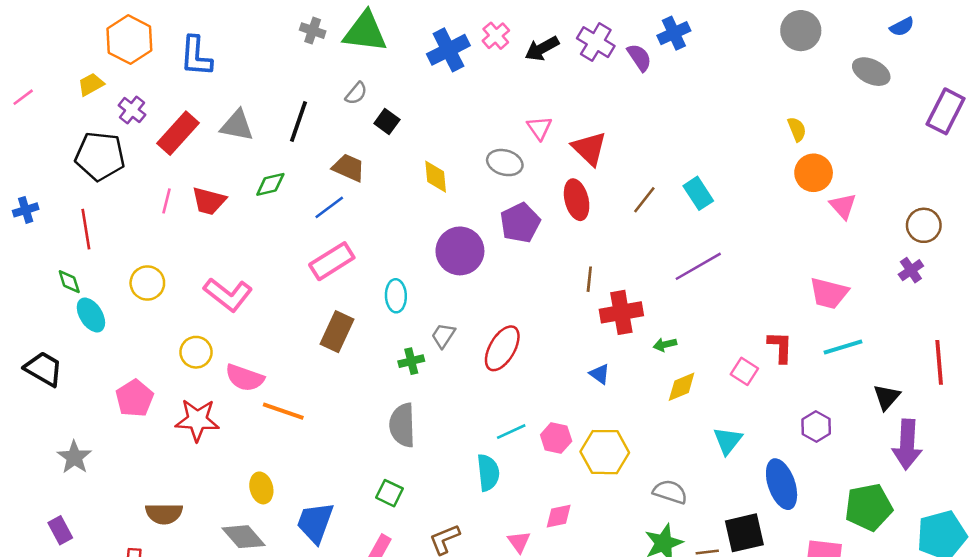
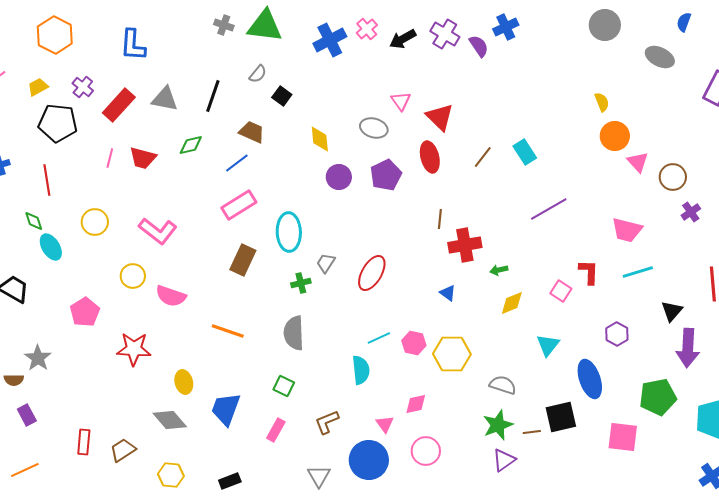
blue semicircle: (902, 27) -> (684, 22), turned 138
orange hexagon: (129, 40) -> (55, 35), moved
yellow trapezoid: (91, 84) -> (38, 87), moved
brown circle: (924, 225) -> (673, 177), moved
purple circle: (460, 251) -> (339, 177), moved, size x0.7
purple line: (698, 266) -> (549, 209), moved
cyan ellipse: (396, 296) -> (289, 232), size x1.5
orange line: (283, 411) -> (228, 331), moved
red star: (197, 420) -> (134, 349), moved
brown semicircle: (164, 514) -> (14, 380), moved, size x0.7

